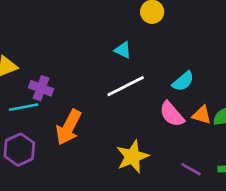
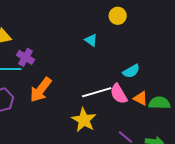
white line: (126, 86) -> (97, 92), moved
yellow star: (132, 157) -> (84, 120), turned -30

